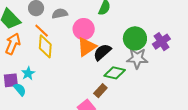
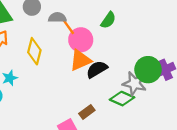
orange line: (42, 31) -> (68, 26), moved
green circle: (135, 38) -> (148, 70), moved
green diamond: (115, 73) -> (122, 99), moved

